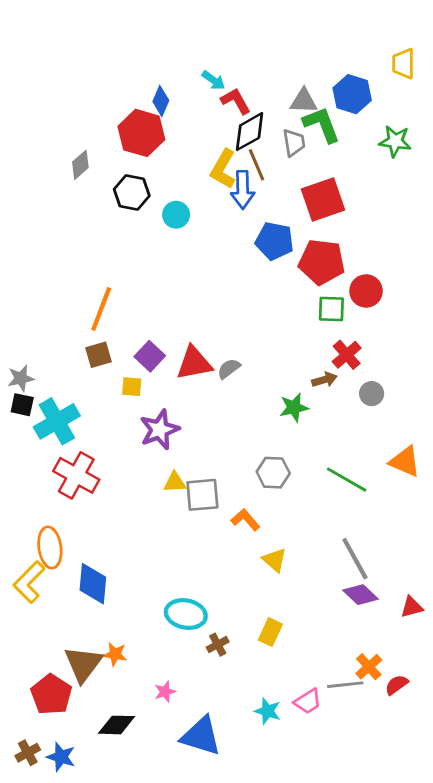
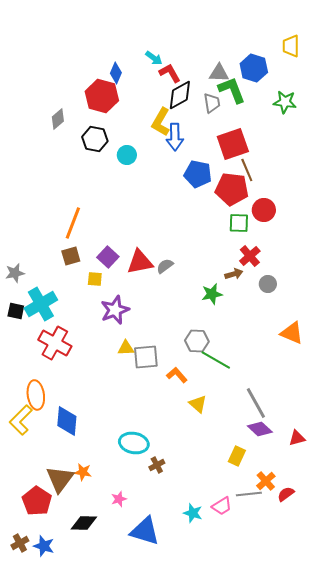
brown line: (257, 165) -> (247, 170), moved
black square: (22, 405) -> (16, 311), moved
green line: (347, 480) -> (216, 360), moved
yellow rectangle: (270, 632) -> (237, 456), moved

